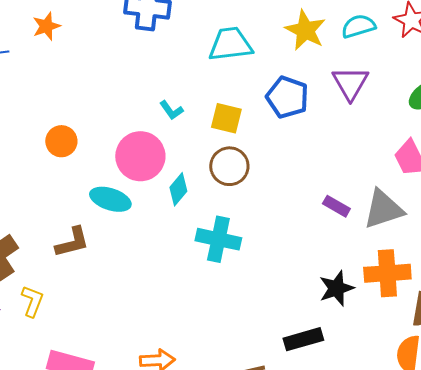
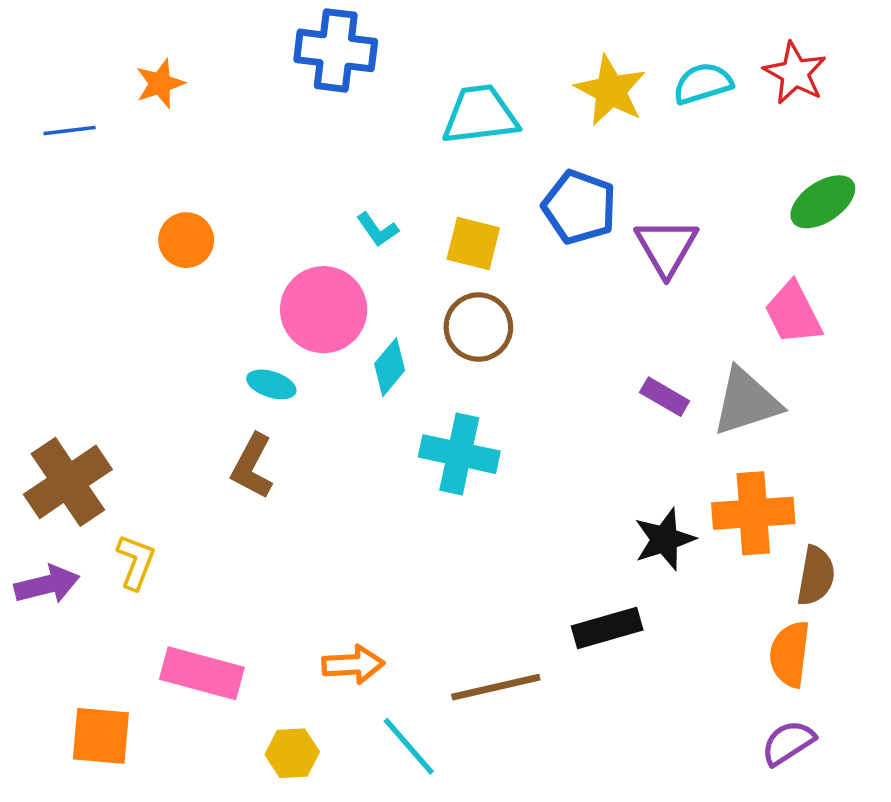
purple triangle: (350, 83) -> (666, 247), moved
orange circle: (61, 141) -> (186, 240), moved
cyan ellipse: (110, 199) -> (271, 384), size x0.7
brown L-shape: (72, 242) -> (252, 466), moved, turned 132

